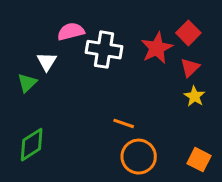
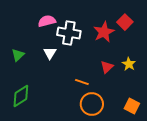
white triangle: (47, 62) -> (50, 53), moved
red triangle: (190, 68) -> (107, 67), moved

